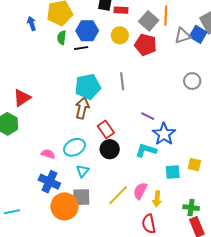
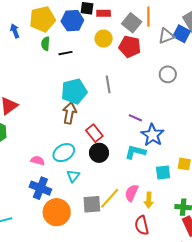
blue hexagon: (87, 31) -> (72, 21), moved
gray circle: (192, 81) -> (168, 74), moved
gray square: (81, 197) -> (92, 204), moved

